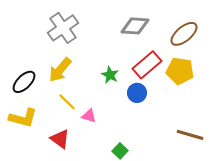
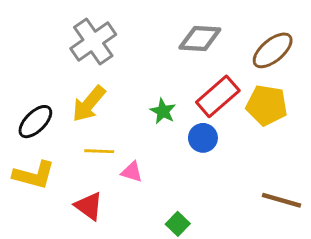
yellow line: (67, 102) -> (99, 151), turned -42

